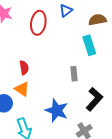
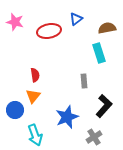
red ellipse: (38, 23) -> (49, 31), turned 70
orange triangle: (22, 89) -> (33, 96), turned 35
blue star: (57, 110) -> (67, 117), turned 30

